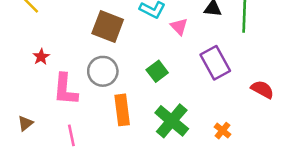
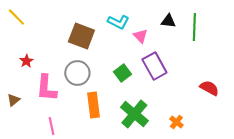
purple rectangle: (215, 63) -> (154, 66), moved
brown triangle: (25, 123) -> (13, 100), moved

